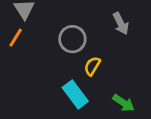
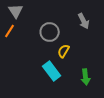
green arrow: (124, 103) -> (86, 77), turned 49

